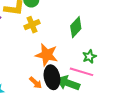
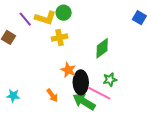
orange star: (47, 55) -> (68, 70), size x0.7
black ellipse: (52, 77) -> (81, 82), moved

